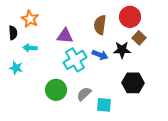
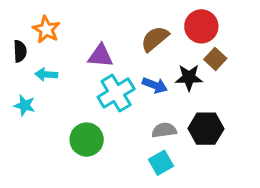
brown semicircle: (100, 25) -> (155, 39), turned 42
gray semicircle: (84, 94) -> (164, 130), moved, turned 35
cyan square: (104, 105) -> (161, 163), turned -35

